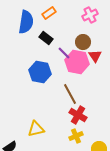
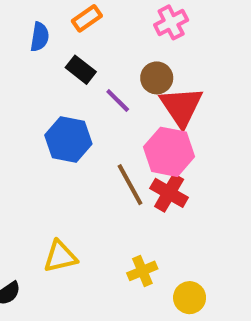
blue semicircle: (26, 22) -> (40, 37), size x0.6
red triangle: (95, 56) -> (181, 107), size x1.6
pink hexagon: (77, 62) -> (169, 152), moved
red cross: (78, 115) -> (169, 193), moved

